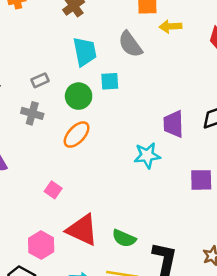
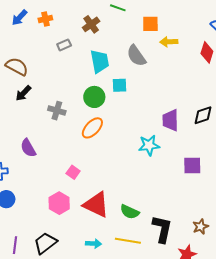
gray rectangle: (40, 80) -> (64, 45), moved
pink hexagon: (41, 245) -> (59, 203), moved

